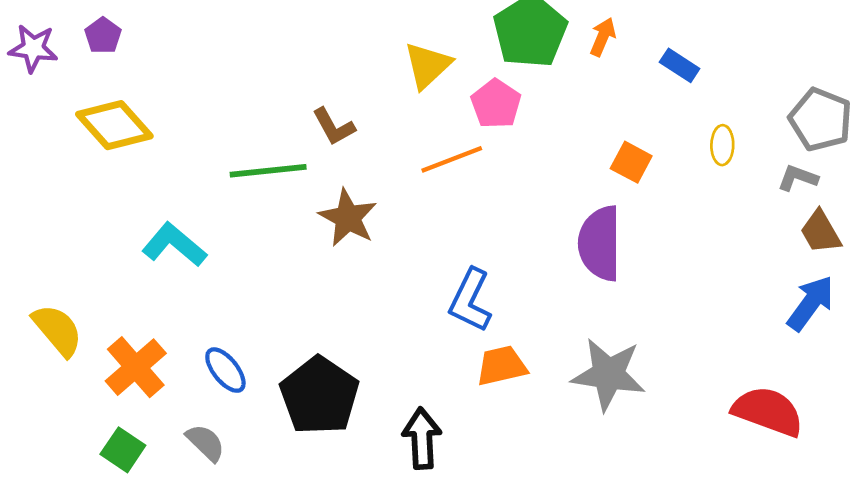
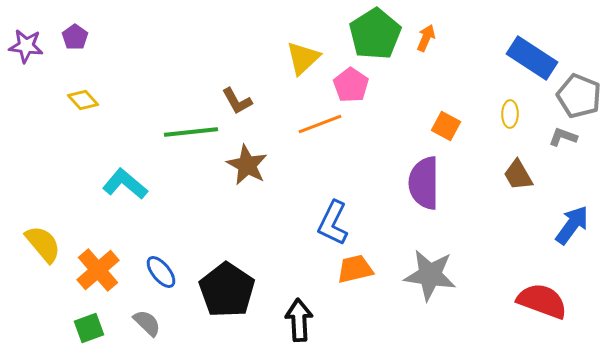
blue rectangle: (680, 65) -> (532, 58), moved, size x1.8
yellow diamond: (114, 125) -> (83, 100), size x0.6
brown trapezoid: (821, 232) -> (518, 175), moved
green square: (123, 450) -> (89, 328), turned 36

